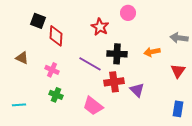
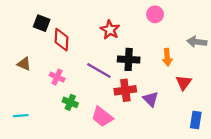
pink circle: (128, 13) -> (155, 14), moved
orange arrow: (152, 52) -> (167, 57), turned -84
red triangle: (178, 71) -> (184, 83), moved
green cross: (56, 95) -> (70, 102), moved

